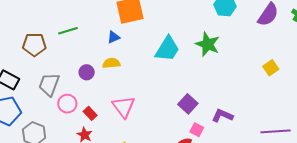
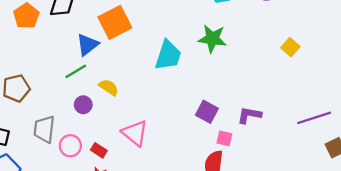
green line: (68, 31) -> (76, 71), moved
blue triangle: (114, 37) -> (87, 45), moved, size x1.5
yellow semicircle: (111, 63) -> (109, 87), turned 54

